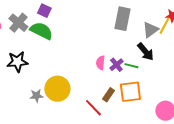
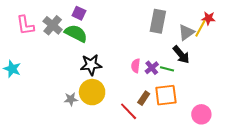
black star: (17, 62) -> (91, 65), moved

